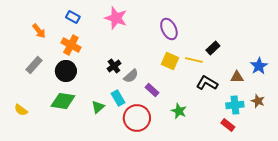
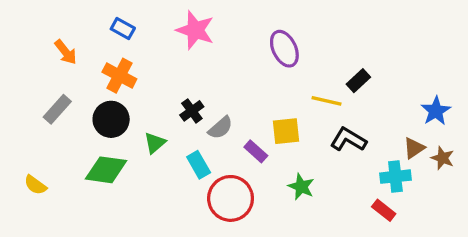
yellow square: (170, 61) -> (286, 131), moved, turned -30
brown triangle: (237, 77) -> (414, 148), moved, turned -32
brown star: (258, 101) -> (443, 158), moved
green triangle: (98, 107) -> (155, 143), moved

